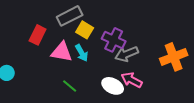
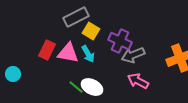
red rectangle: (38, 35) -> (47, 50), moved
white ellipse: (113, 86) -> (92, 87), moved

